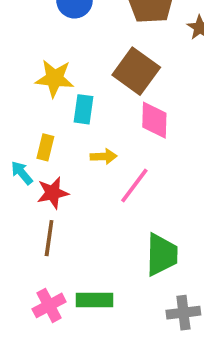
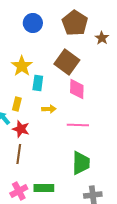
yellow star: (54, 78) -> (22, 66), turned 30
pink line: (134, 186) -> (78, 125), moved, turned 55
red star: (53, 193) -> (21, 129), turned 30

